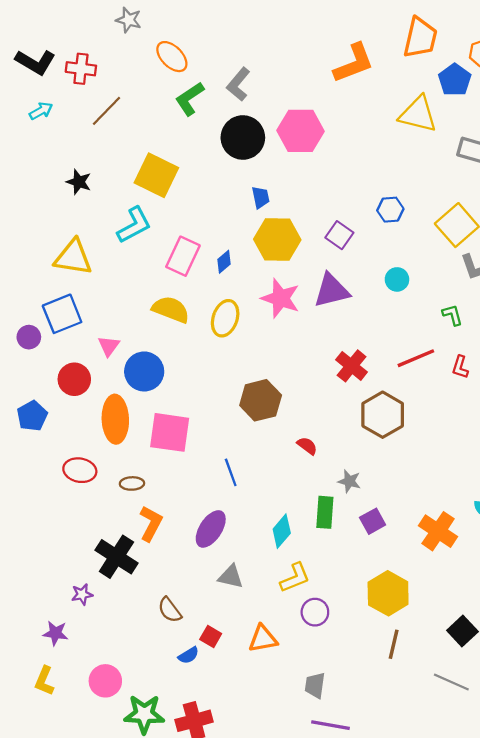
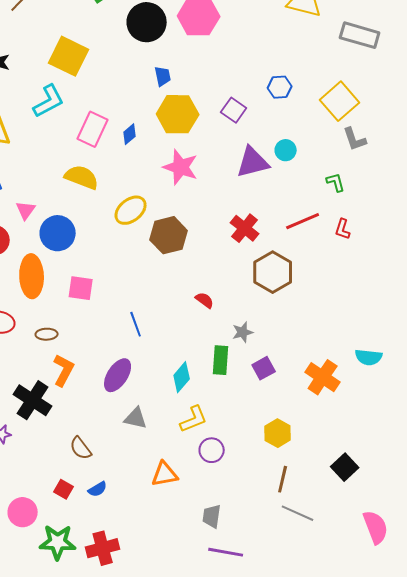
purple triangle: (332, 291) -> (253, 162), moved
yellow ellipse: (225, 318) -> (131, 210), moved, turned 32
brown hexagon: (261, 400) -> (169, 235), moved
pink square: (170, 432) -> (81, 288), size x0.7
gray star: (349, 481) -> (243, 332), turned -30
yellow hexagon: (388, 593) -> (278, 433), size x0.7
red square: (211, 637) -> (64, 489), moved
gray line: (451, 682) -> (298, 513), moved

